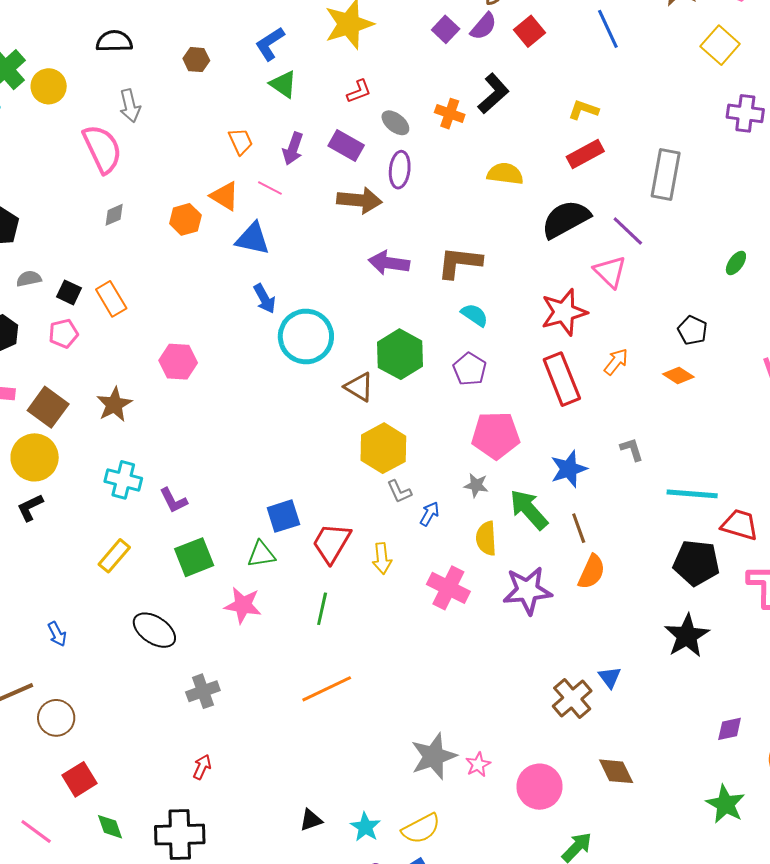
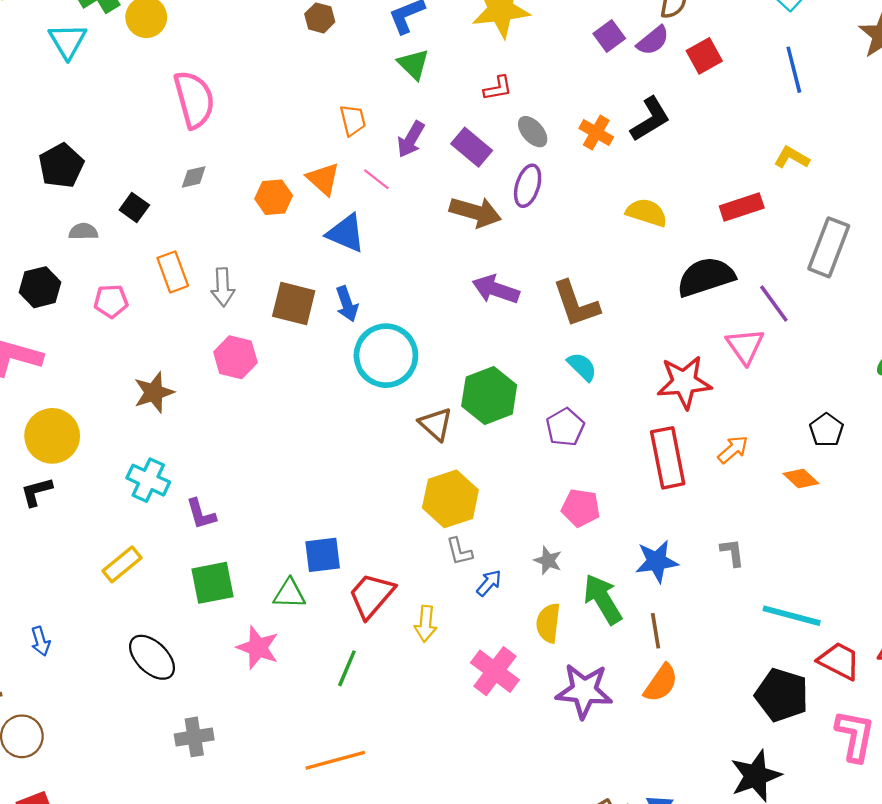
gray arrow: (130, 106) -> (223, 287), moved
yellow L-shape: (583, 110) -> (792, 157), moved
brown L-shape: (459, 263) -> (576, 304), turned -126
black square: (69, 292) -> (134, 207), moved
brown square: (48, 407) -> (294, 303), moved, turned -33
pink pentagon: (496, 435) -> (581, 508), size x0.7

